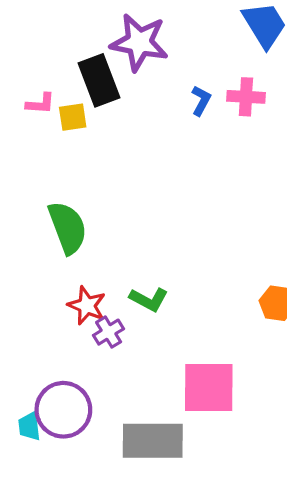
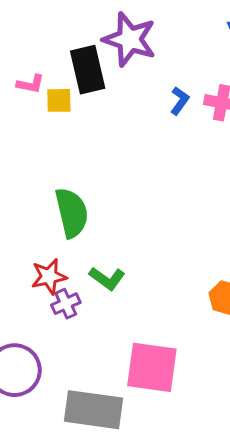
green semicircle: (68, 228) -> (72, 213), moved
red star: (87, 306) -> (49, 277), turned 30

